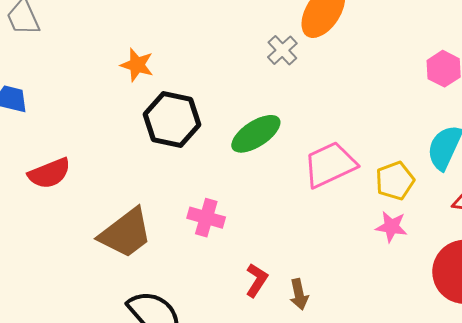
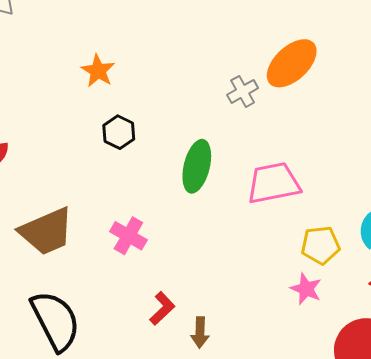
black hexagon: (172, 119) -> (119, 132), size x0.6
green ellipse: (256, 134) -> (197, 166), turned -57
pink trapezoid: (330, 165) -> (273, 183), moved

